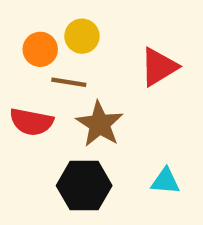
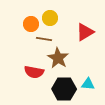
red semicircle: (31, 122) -> (34, 72), moved
black hexagon: (84, 186) -> (64, 89), moved

